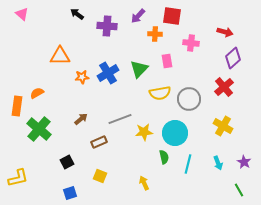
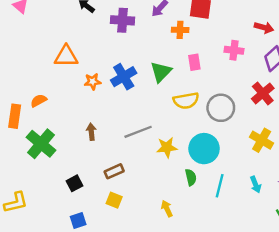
pink cross: (191, 43) -> (234, 50), moved
brown arrow: (81, 119) -> (91, 132), turned -56
brown rectangle: (99, 142) -> (114, 171), moved

